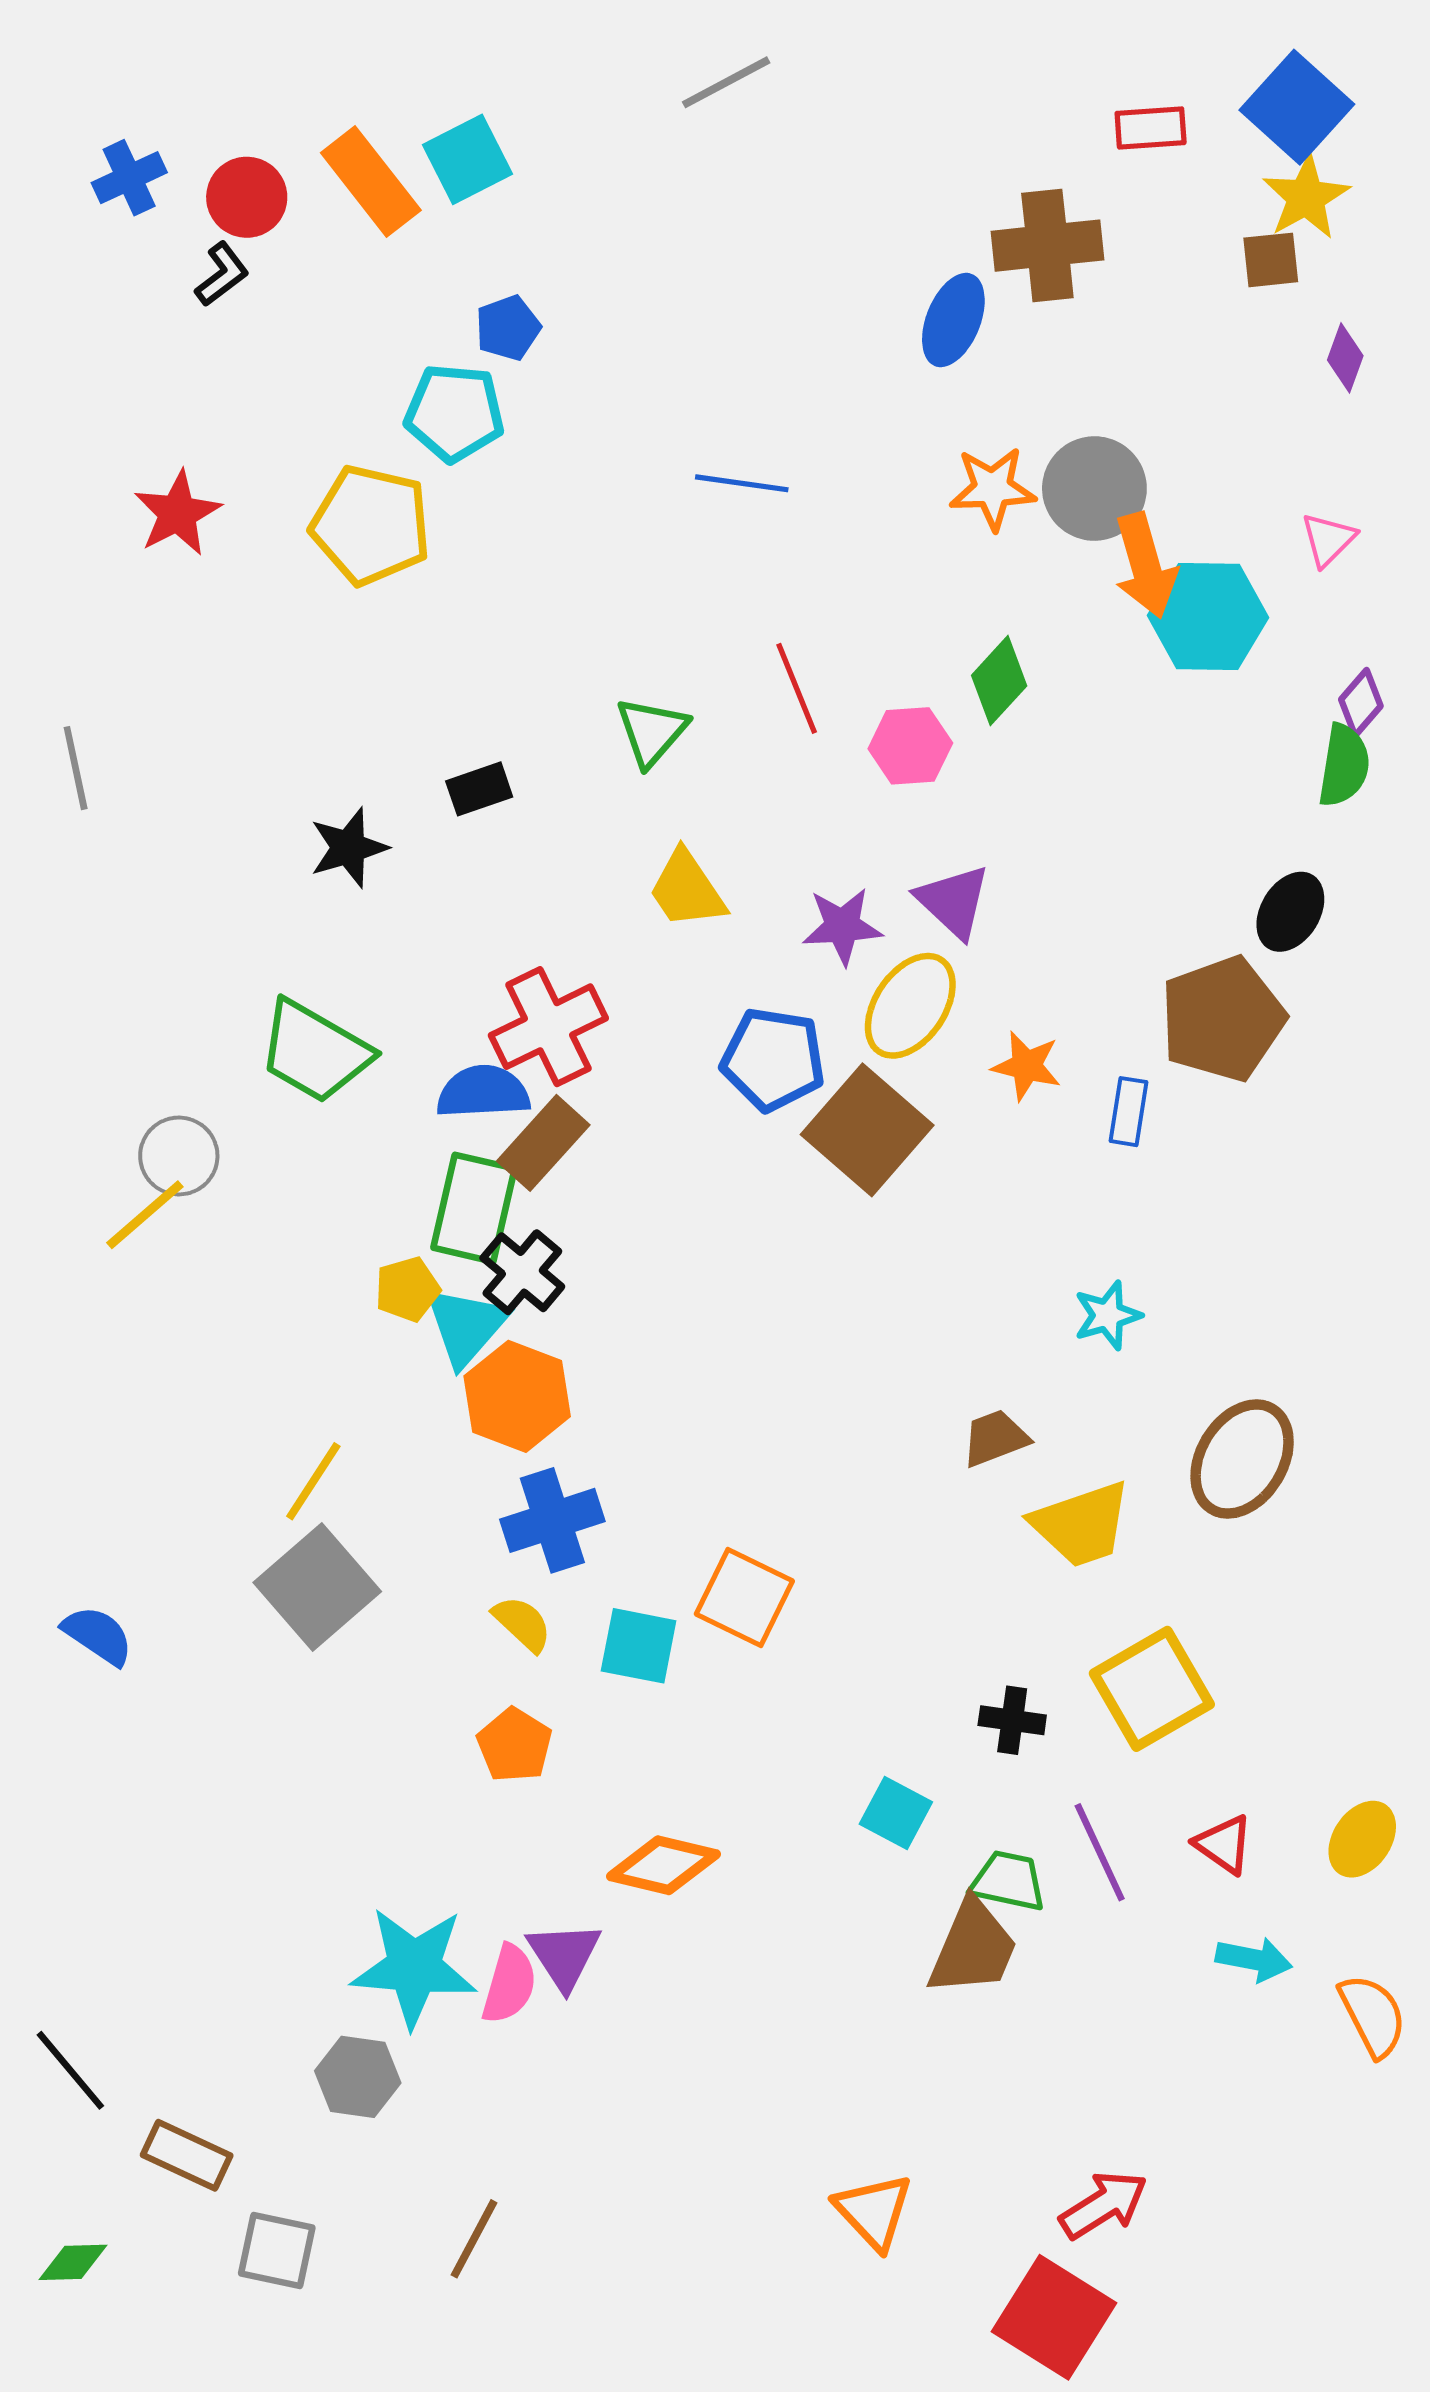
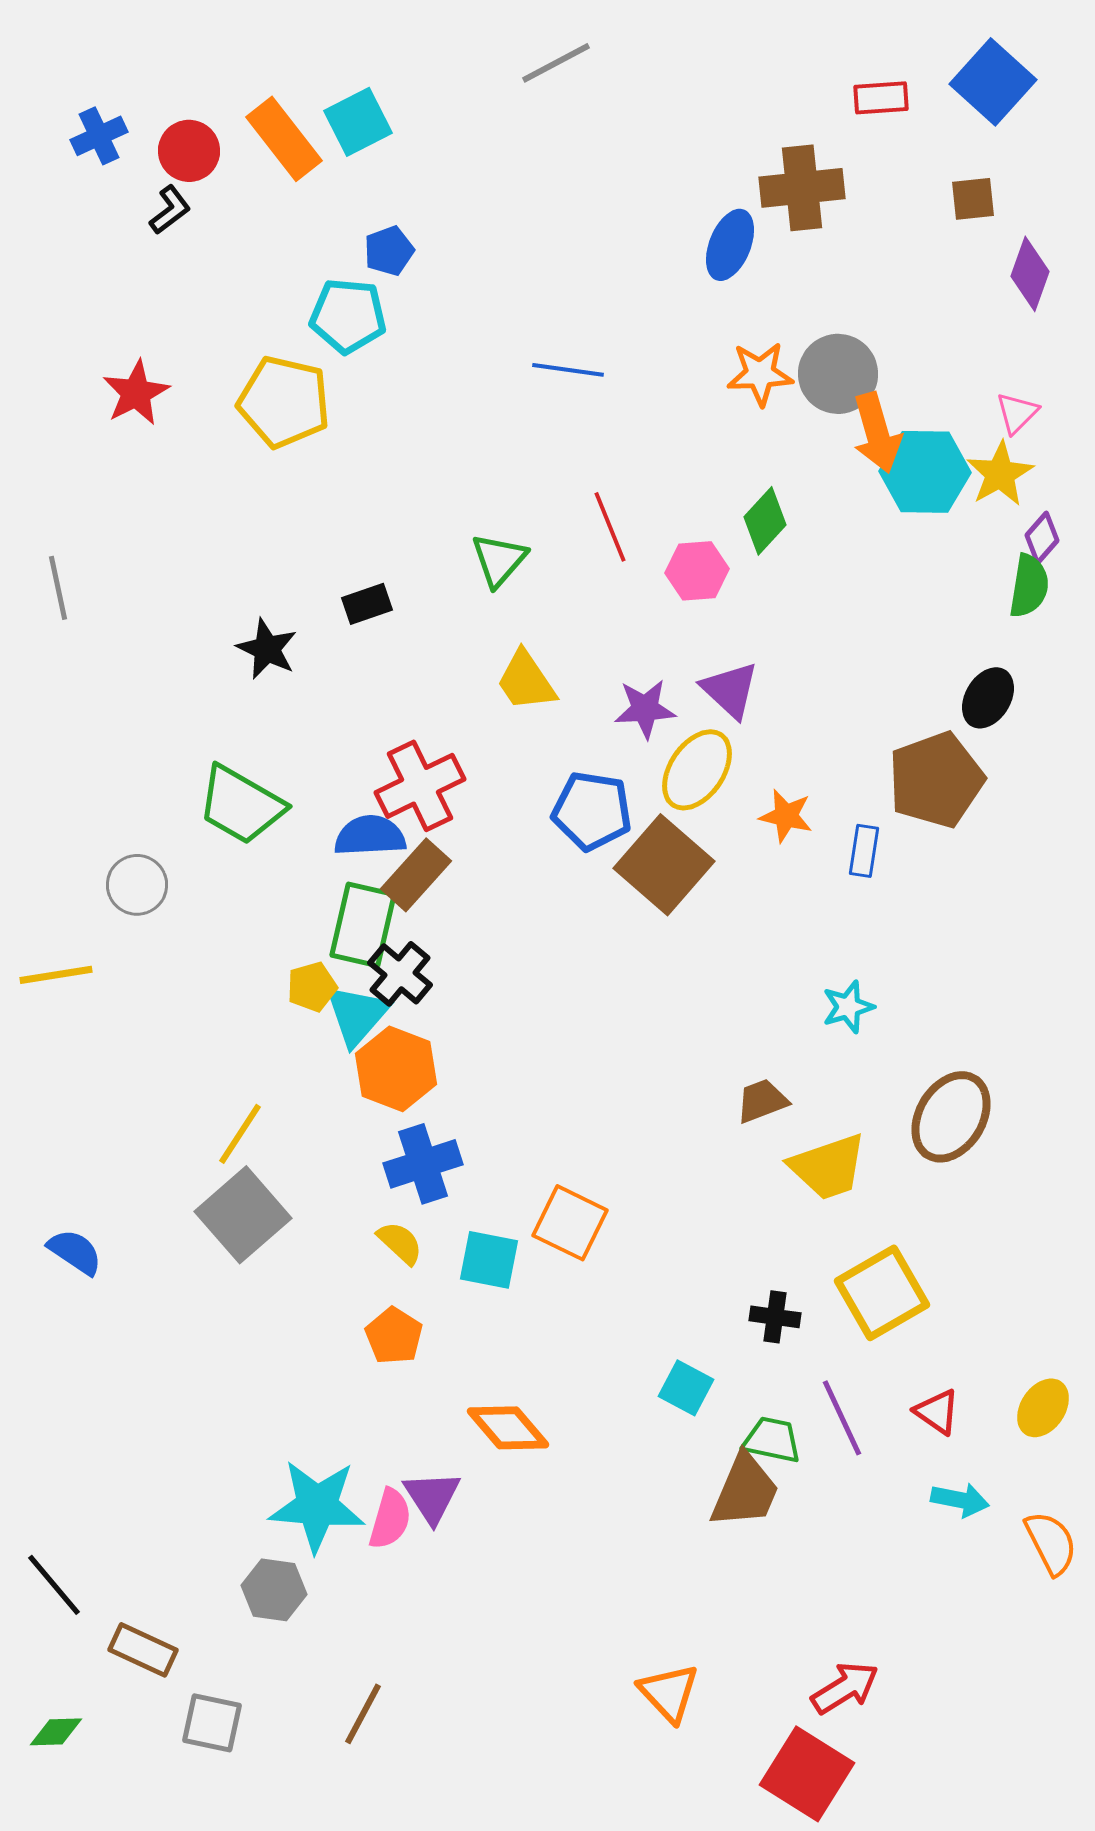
yellow star: (1306, 197) -> (1000, 474), moved
purple diamond: (1345, 358) -> (1030, 274), size x1.4
black star: (349, 848) -> (267, 649), turned -30
yellow line: (145, 1215) -> (56, 975), moved, turned 32
orange diamond: (663, 1865) -> (508, 1428), turned 36

